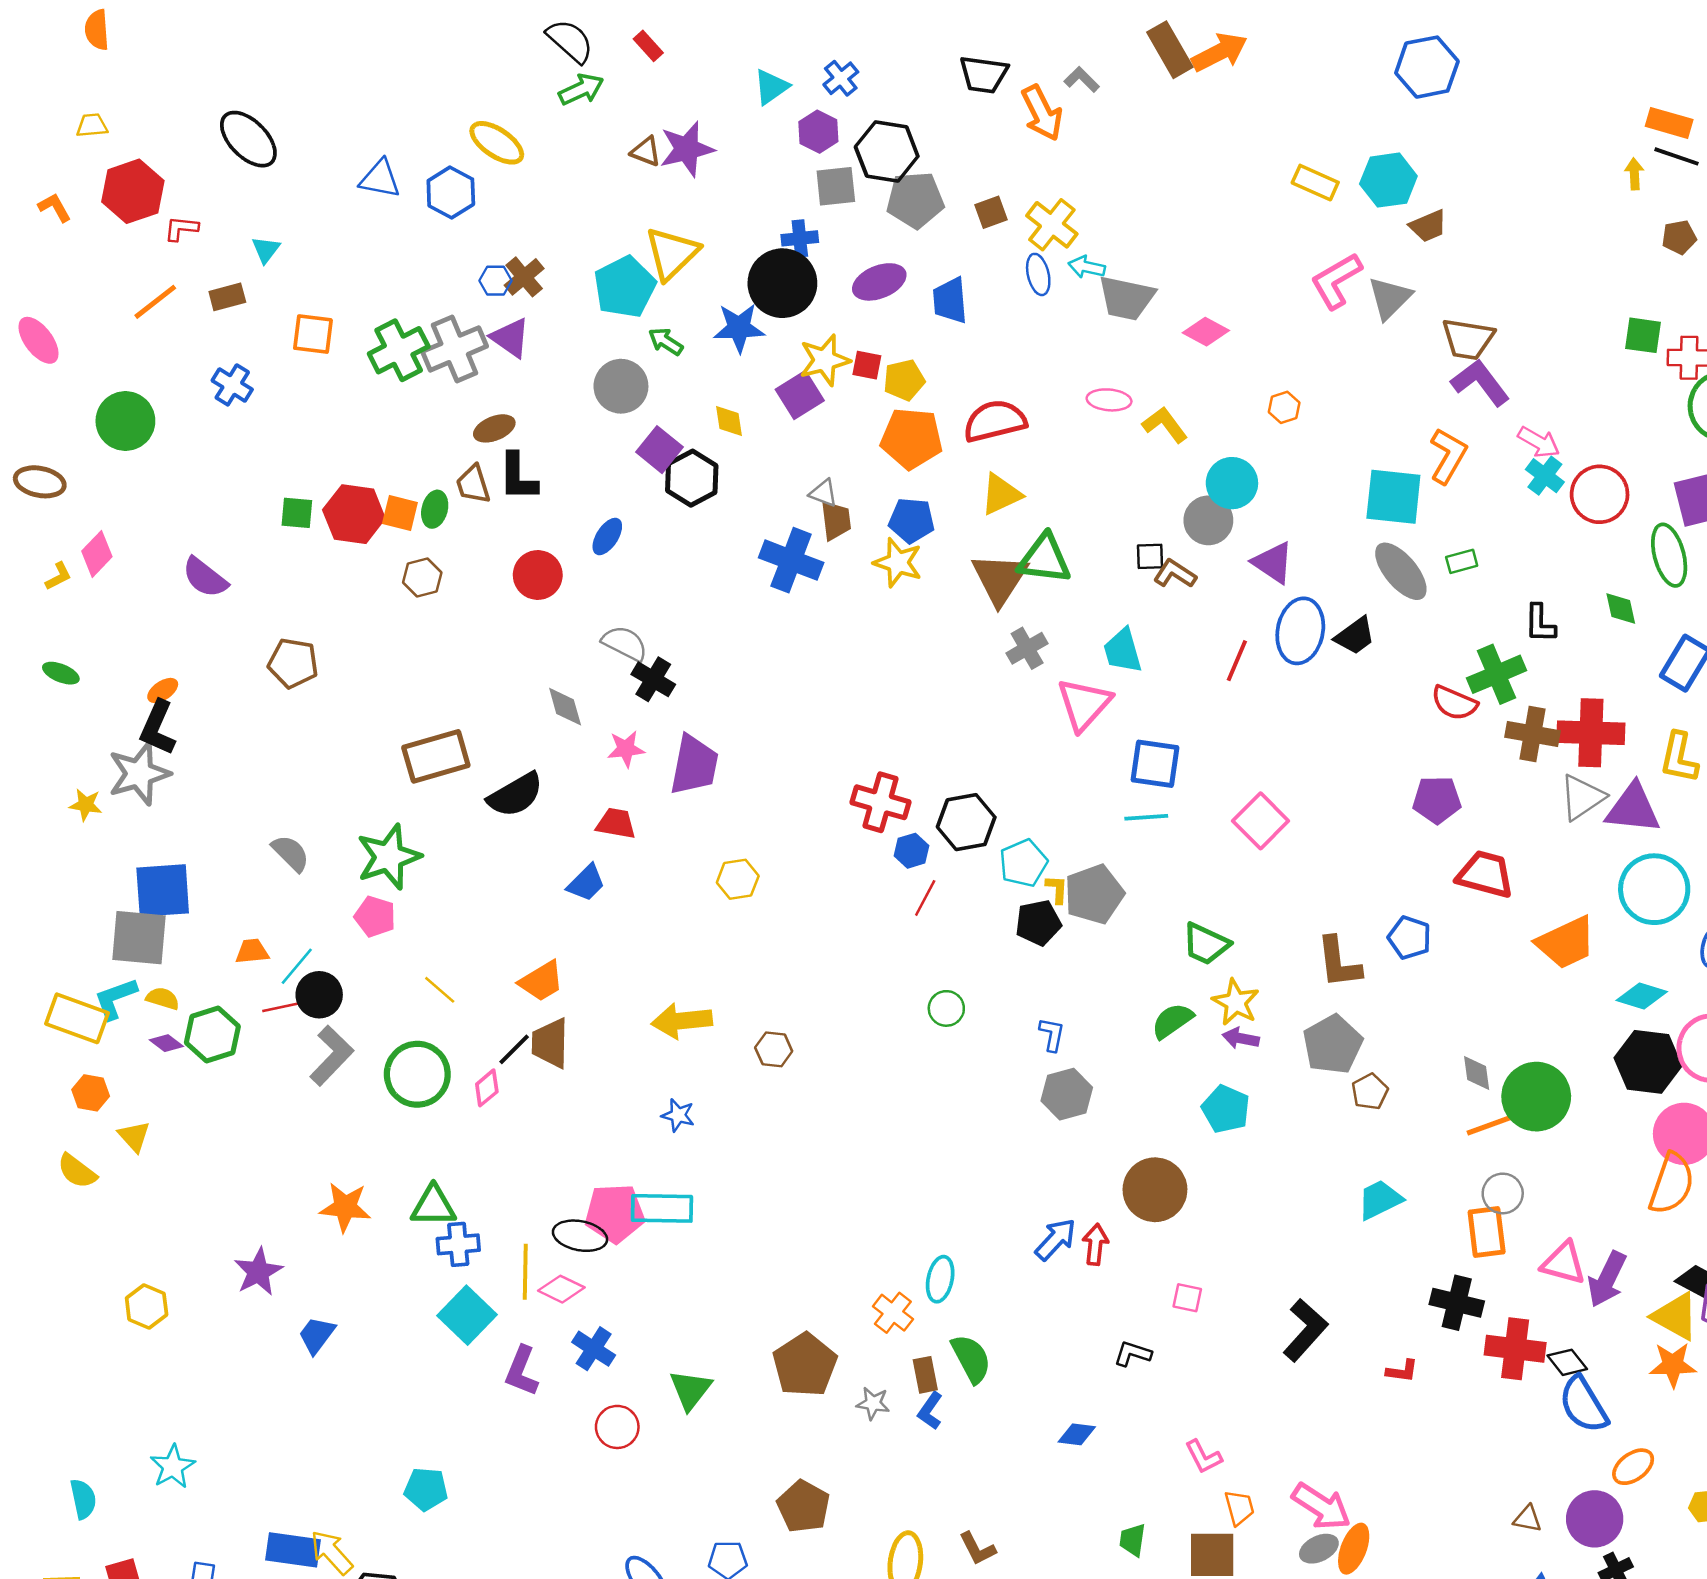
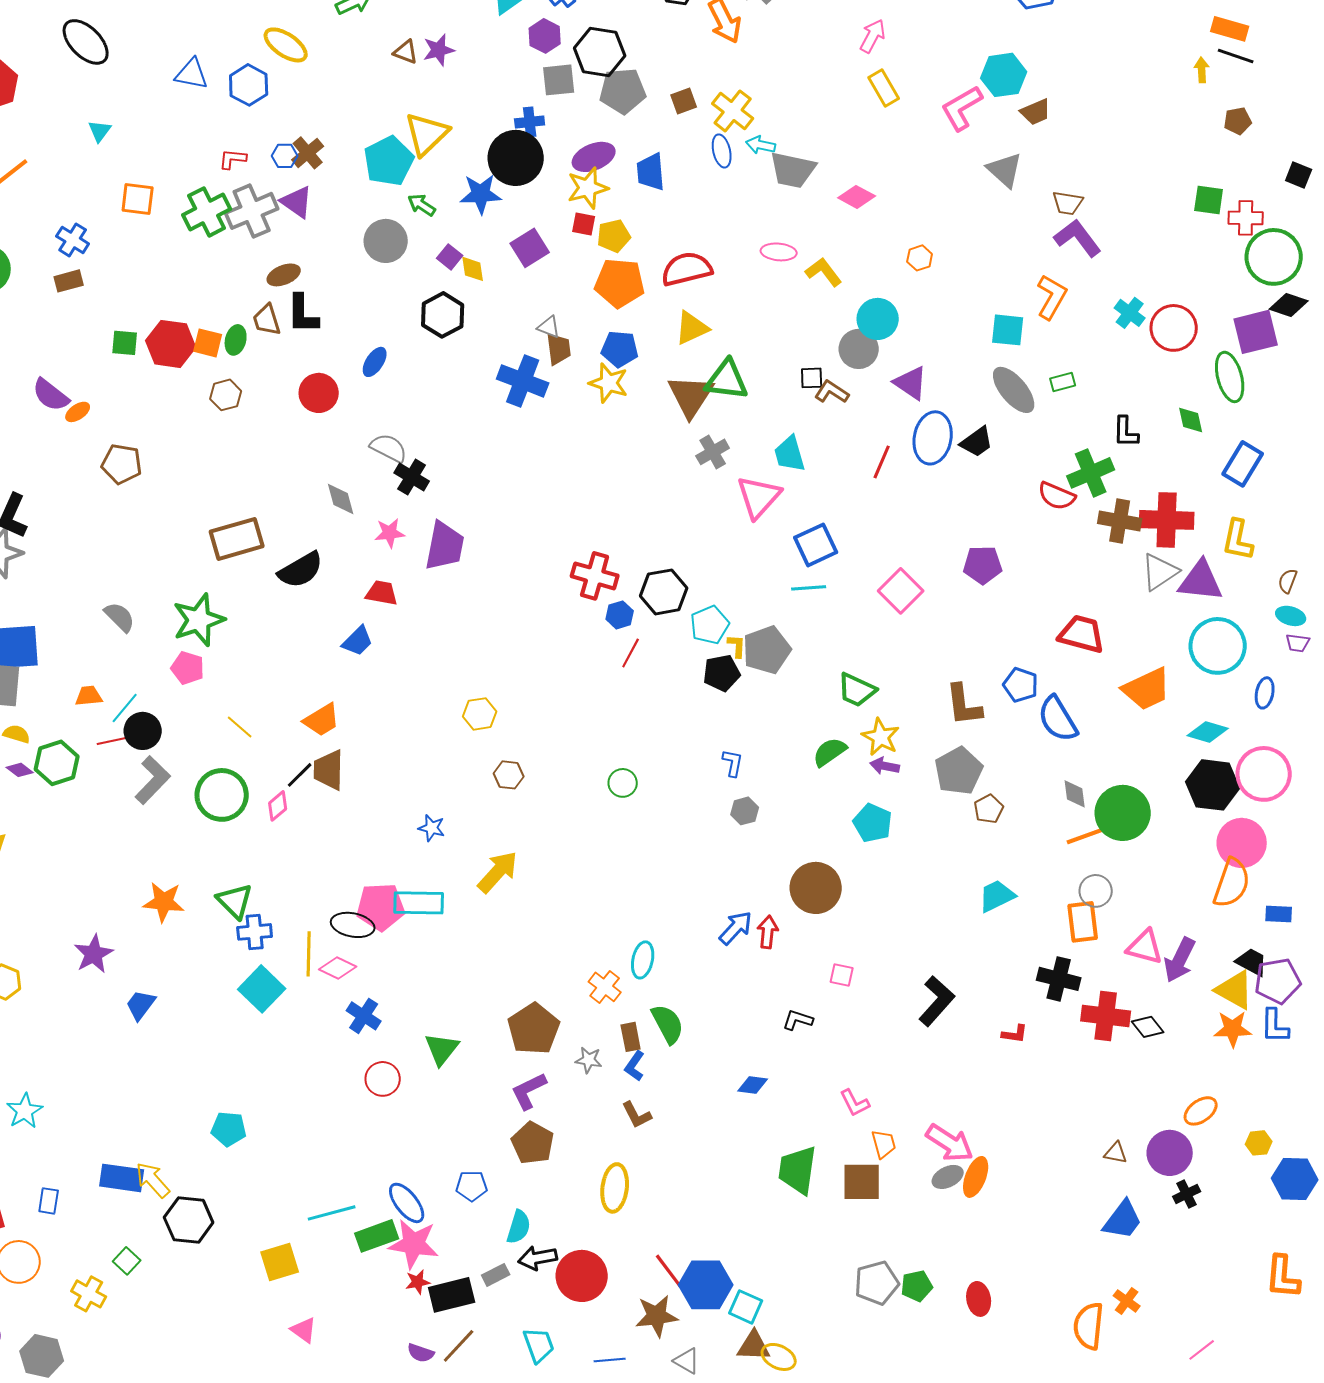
purple star: (687, 149) -> (439, 50), size x0.7
yellow rectangle: (1315, 183) -> (884, 88), moved, turned 36
red L-shape: (181, 229) -> (233, 159), moved
pink L-shape: (1336, 281) -> (962, 108), moved
brown rectangle: (227, 297) -> (69, 281), moved
gray triangle: (1390, 298) -> (1005, 170), turned -33
brown trapezoid: (1468, 339) -> (1068, 203), size x0.7
yellow star: (825, 360) -> (588, 188), moved
pink arrow: (1539, 442) -> (873, 36), moved, turned -92
purple square: (659, 450) -> (450, 257), moved, size x0.7
cyan square: (1393, 497) -> (1008, 330), size x0.7
orange ellipse: (163, 690) -> (78, 412), moved
blue square: (1155, 764) -> (816, 545), turned -33
purple pentagon: (1437, 800) -> (983, 565), moved
yellow hexagon: (738, 879) -> (480, 714), moved
green circle: (946, 1008) -> (623, 783), moved
yellow arrow: (682, 1021) -> (498, 872), moved, turned 138
gray hexagon: (1067, 1094) -> (745, 811), size x0.7
green triangle: (433, 1206) -> (235, 901), turned 45
purple L-shape: (522, 1371) -> (529, 1091), moved, turned 42
blue semicircle: (1583, 1405) -> (1058, 719), moved
green trapezoid: (1133, 1540) -> (798, 1170), size x1.8
brown L-shape: (977, 1549) -> (637, 1115), moved

